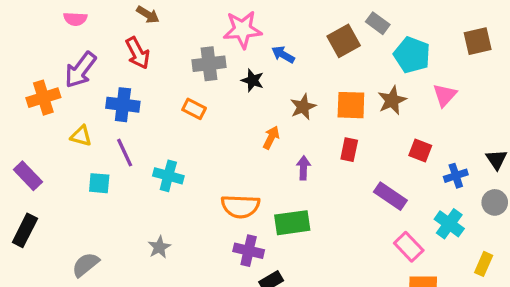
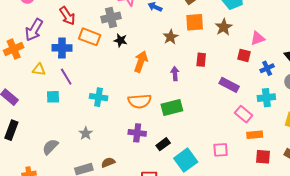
black star: (253, 80) -> (120, 40), moved
pink triangle: (445, 95) -> (258, 38), moved, turned 35
orange square: (351, 105) -> (195, 22), moved
orange rectangle: (194, 109) -> (90, 37), moved, size x1.5
orange arrow: (271, 138) -> (141, 62), moved, size x1.5
cyan cross: (168, 176) -> (99, 97), moved
cyan cross: (449, 224) -> (266, 98), turned -36
gray star: (159, 247) -> (86, 133), moved
purple cross: (249, 251) -> (137, 133), moved

